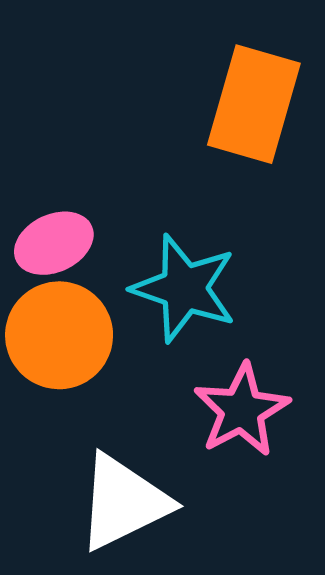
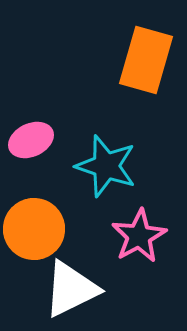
orange circle: (59, 335) -> (34, 229), moved

